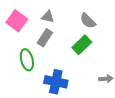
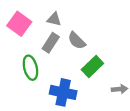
gray semicircle: (88, 21) -> (77, 41), moved
green rectangle: (82, 45) -> (92, 67), moved

